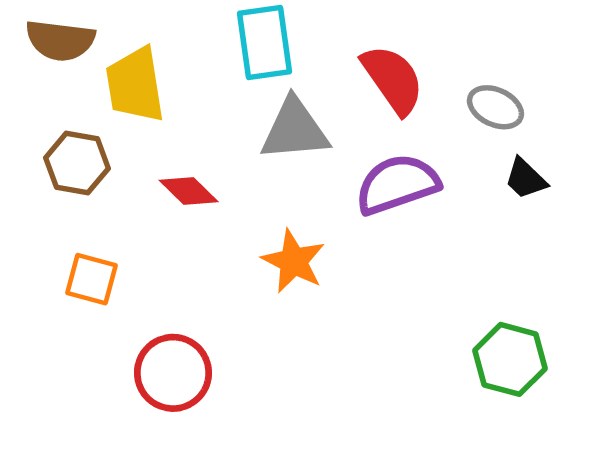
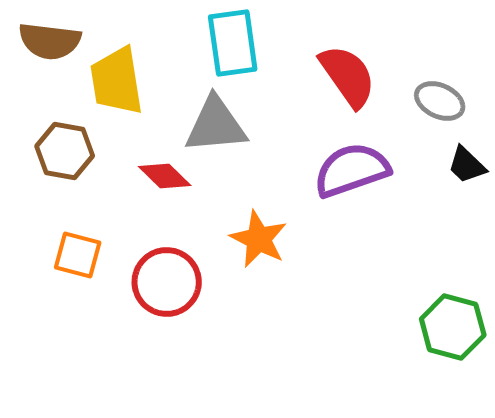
gray triangle: (295, 130) -> (216, 125), moved
red circle: (173, 373) -> (167, 282), moved

